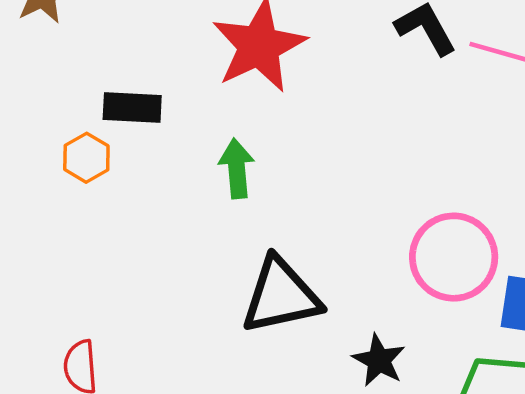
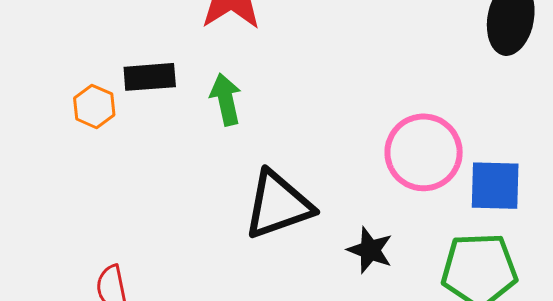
black rectangle: (132, 108) -> (150, 77), moved

